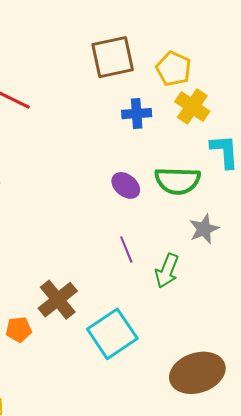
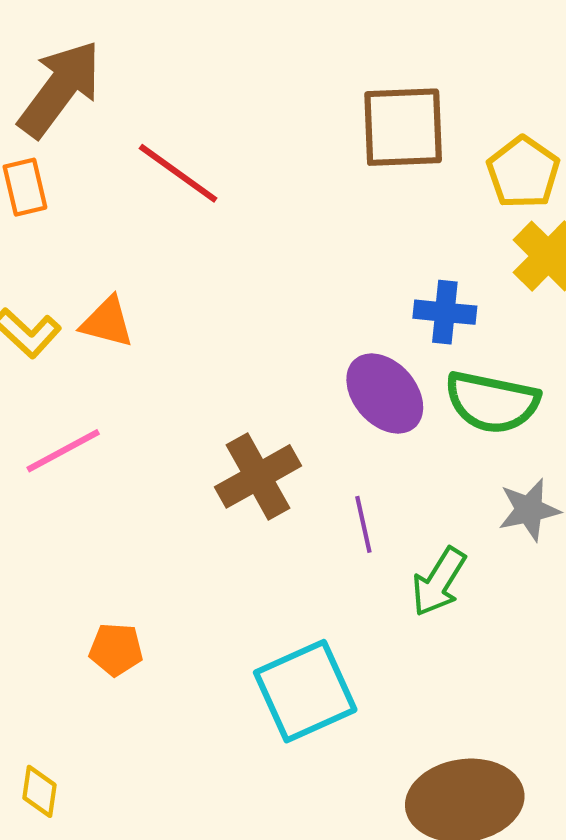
blue cross: (137, 114) -> (445, 312), moved
purple ellipse: (126, 185) -> (385, 393), size x1.4
brown cross: (58, 300) -> (258, 476), moved

